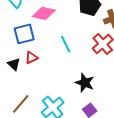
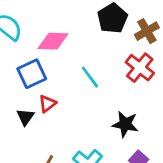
black triangle: (14, 64) -> (25, 117), turned 32

